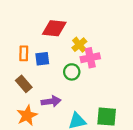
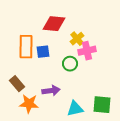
orange rectangle: (24, 53) -> (26, 47), size x1.6
brown rectangle: (24, 84) -> (17, 84), moved
orange star: (27, 115) -> (29, 104), turned 30

